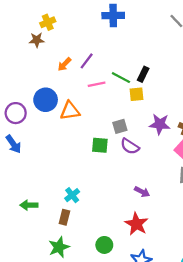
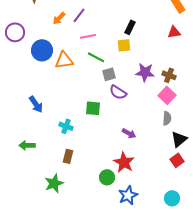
green line: (121, 78) -> (96, 57), moved
purple circle: (16, 113) -> (15, 32), moved
blue arrow: (13, 144) -> (36, 104), moved
green square: (100, 145) -> (93, 108), moved
cyan cross: (72, 195) -> (66, 126), moved, turned -32
brown rectangle: (64, 217) -> (68, 156), moved
green circle: (104, 245) -> (107, 177), moved

